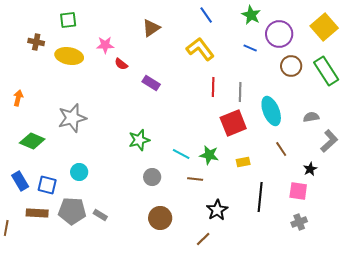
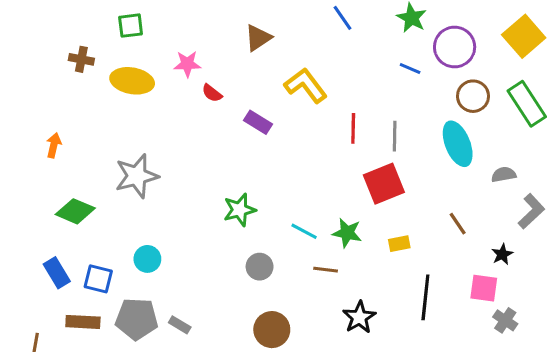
yellow L-shape: (200, 49) -> (306, 85), moved
cyan ellipse: (271, 111) -> (458, 144), moved
gray cross: (299, 222) -> (505, 320), moved, turned -35

